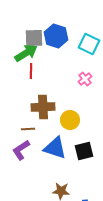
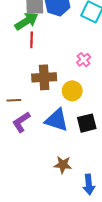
pink cross: (85, 79) -> (84, 60), moved
brown line: (28, 129) -> (14, 100), moved

